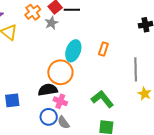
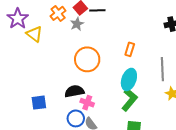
cyan ellipse: (73, 51) -> (129, 79), moved
orange circle: (60, 72) -> (87, 59), moved
green L-shape: (102, 99) -> (130, 100), turned 80

